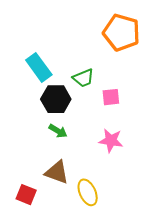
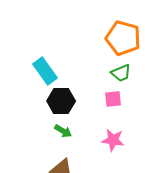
green trapezoid: (83, 78) -> (121, 73), moved

